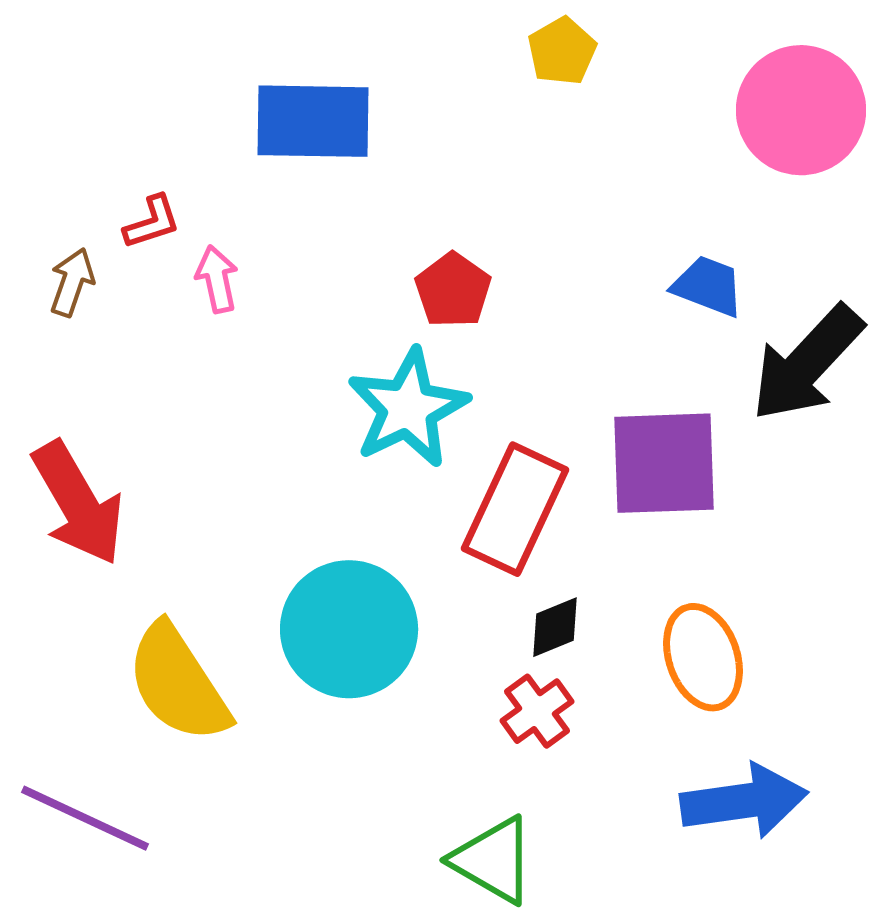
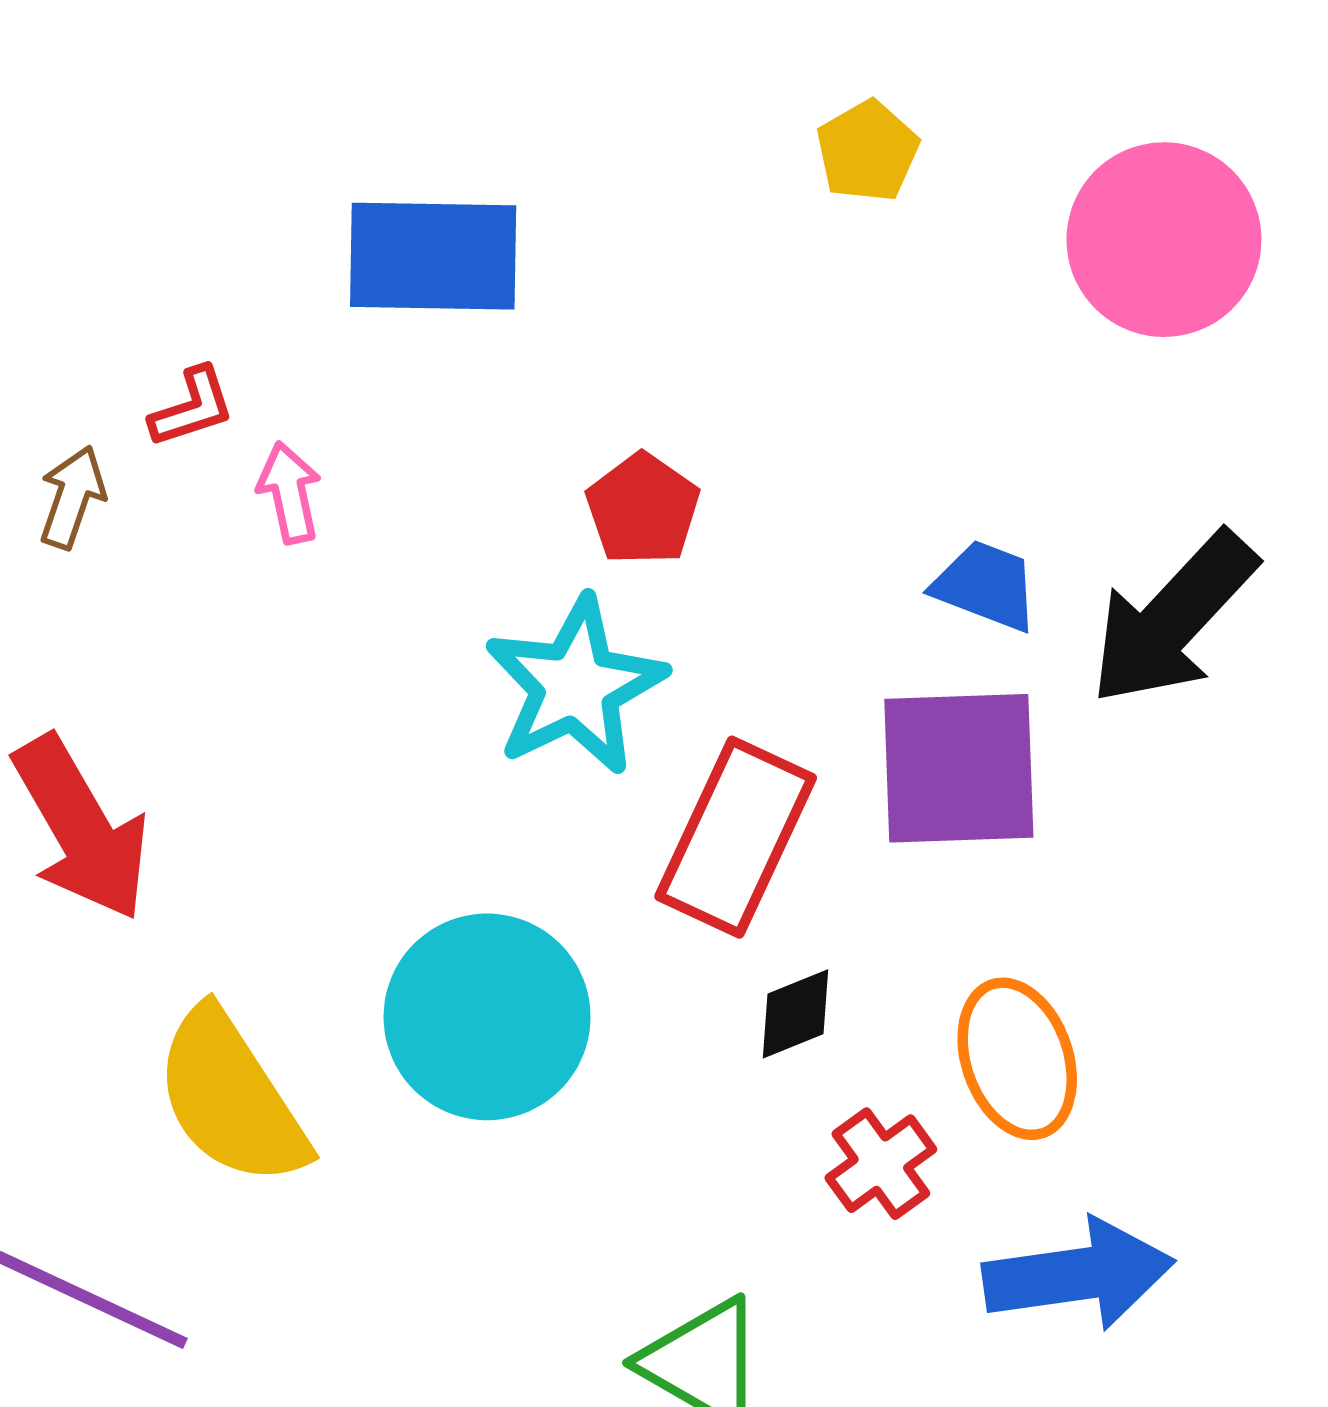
yellow pentagon: (562, 51) -> (867, 151), moved
blue trapezoid: (708, 286) -> (986, 586), moved
red cross: (537, 711) -> (881, 1164), moved

